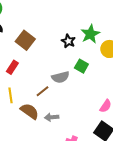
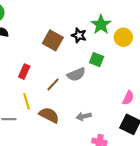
brown square: (25, 40) -> (53, 40), moved
brown line: (43, 91) -> (53, 84), moved
gray arrow: (52, 117) -> (84, 116), moved

